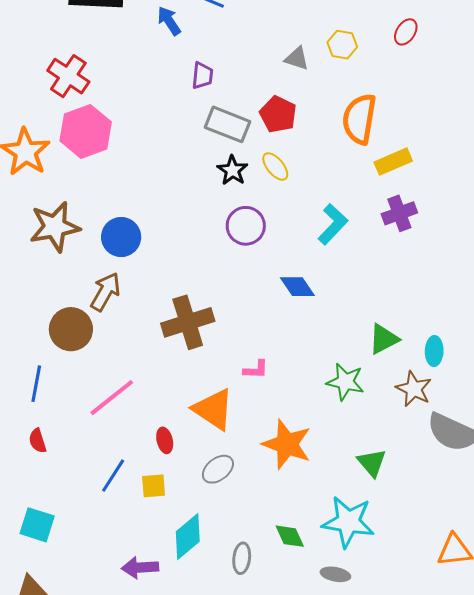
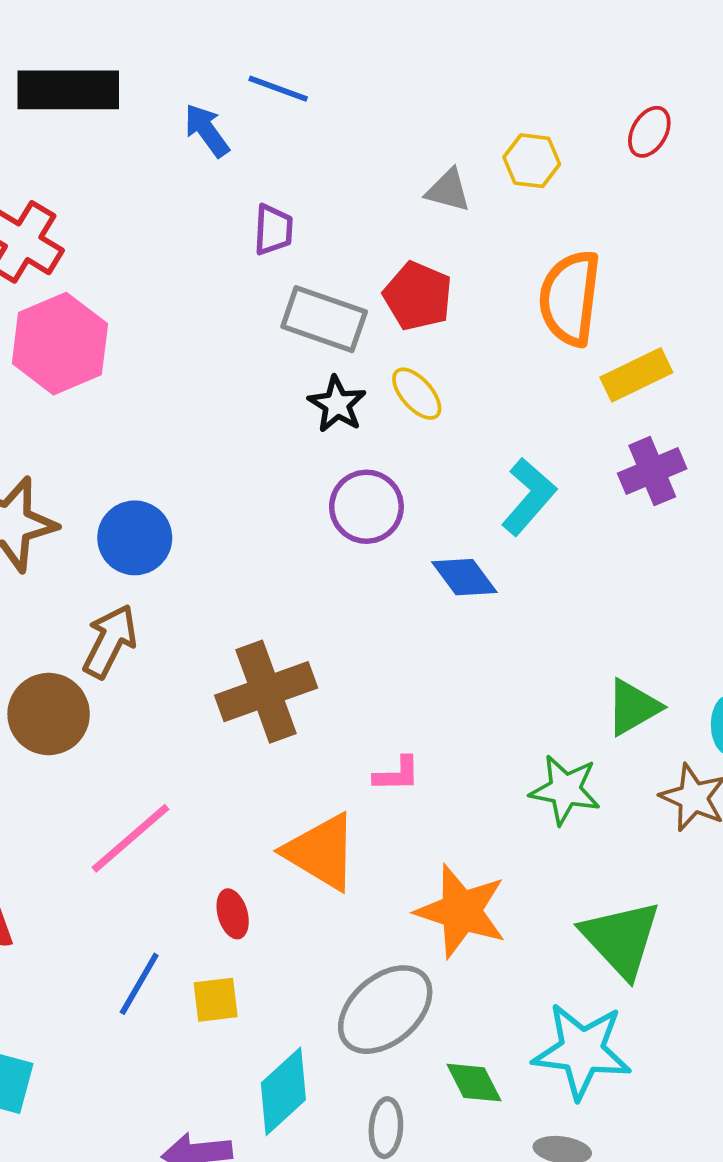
blue diamond: (297, 287) -> (464, 577), moved
green triangle: (372, 463) -> (621, 939), size x1.5
gray ellipse: (218, 469) -> (385, 1010), moved, size x1.6

